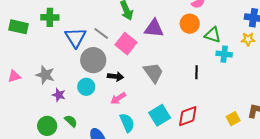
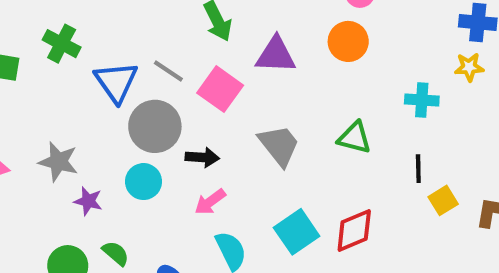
green cross: (50, 17) -> (62, 44), turned 30
green triangle: (213, 35) -> (354, 138), moved
black line: (196, 72) -> (418, 169), moved
yellow square: (233, 119) -> (443, 200), moved

